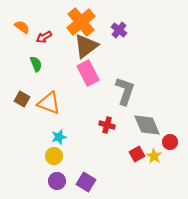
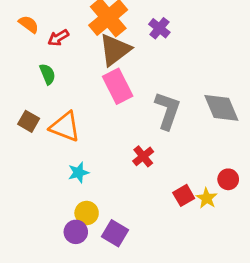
red cross: (107, 125) -> (143, 156), turned 35
gray diamond: (147, 125) -> (221, 108), moved
yellow circle: (54, 156) -> (87, 213), moved

